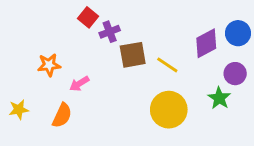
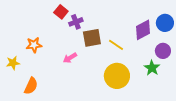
pink arrow: (79, 84) -> (70, 58), moved
yellow star: (19, 110) -> (13, 63), moved
orange semicircle: (62, 115) -> (31, 86), moved

